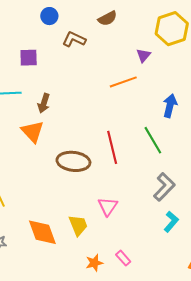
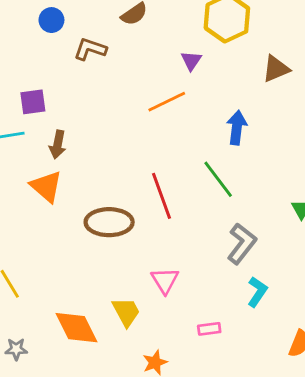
purple square: (29, 58) -> (33, 102), moved
pink rectangle: (123, 258) -> (209, 329), moved, turned -49

